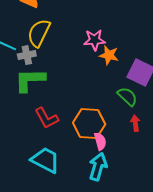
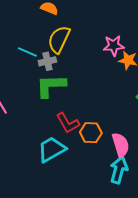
orange hexagon: (89, 123) -> (91, 133), moved, size x0.7
pink semicircle: (100, 141) -> (121, 145), size x1.4
cyan trapezoid: (45, 160) -> (52, 149), moved, turned -56

